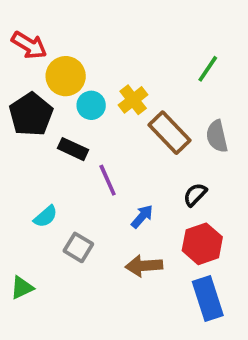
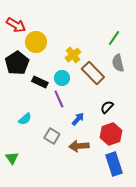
cyan circle: (91, 105) -> (62, 78), moved
gray semicircle: (217, 136) -> (118, 63), moved
gray square: (78, 247) -> (52, 136), moved
green triangle: (22, 288) -> (12, 158), turned -40

